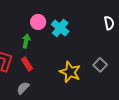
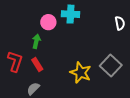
cyan cross: (60, 28) -> (71, 14), moved, turned -36
gray square: (100, 65) -> (111, 65), size x1.5

